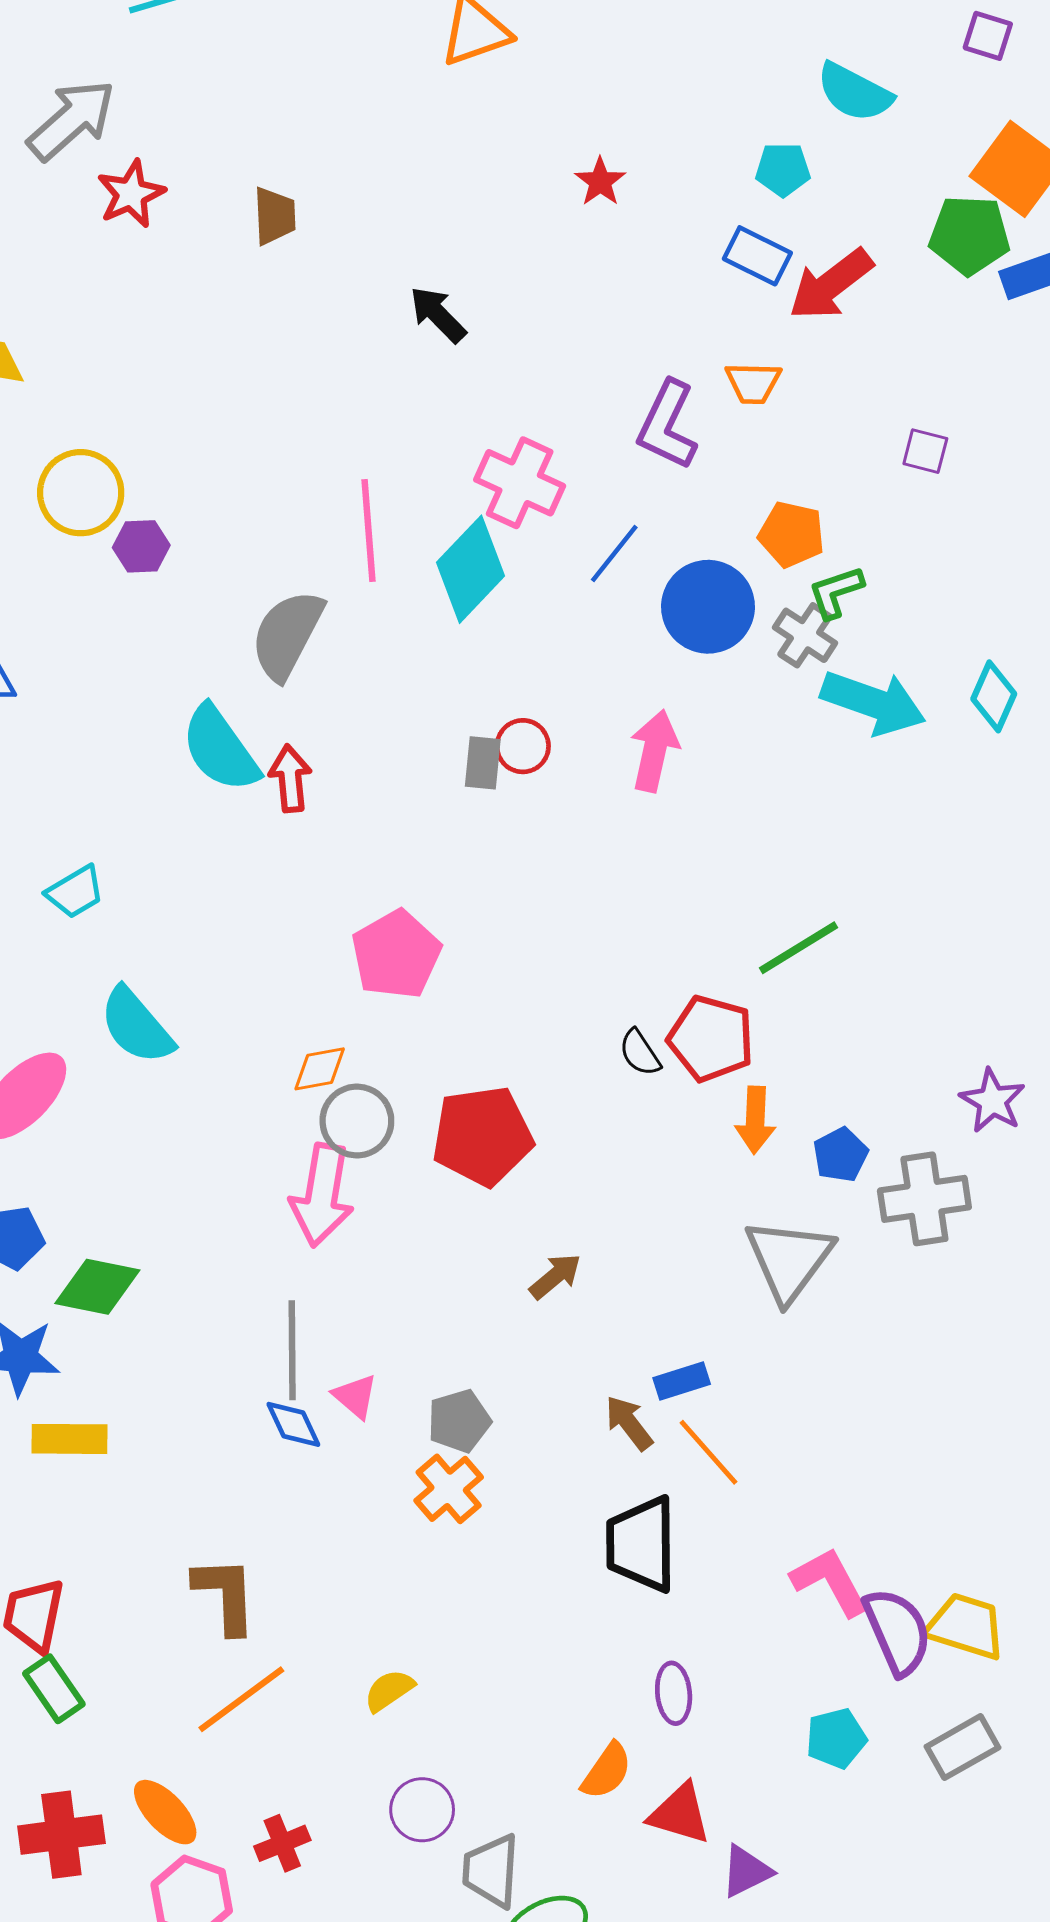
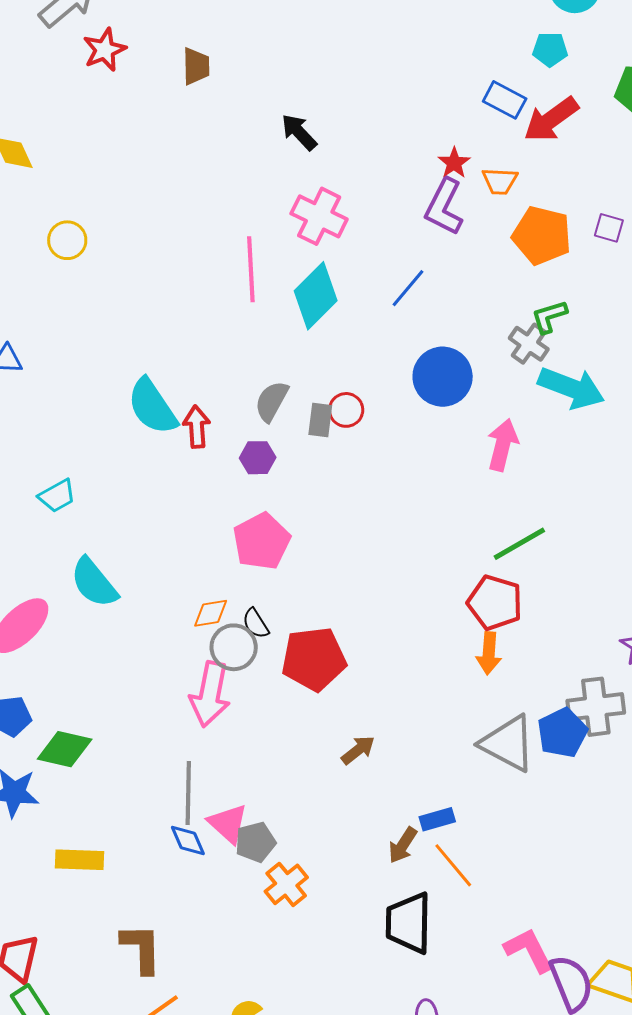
cyan pentagon: (783, 169) -> (550, 49), moved
red star: (600, 182) -> (454, 163), moved
pink cross: (520, 483) -> (319, 216), moved
yellow circle: (81, 493) -> (67, 240), size x0.7
orange pentagon: (792, 534) -> (542, 235), moved, size x1.4
purple hexagon: (141, 546) -> (258, 458), moved
blue circle: (708, 607) -> (443, 377), moved
gray semicircle: (287, 635) -> (272, 401), moved, size x0.7
pink arrow: (654, 751) -> (503, 445), moved
red pentagon: (711, 1039) -> (495, 603), moved
black semicircle: (640, 1053) -> (256, 623), moved
blue pentagon: (841, 1155) -> (562, 733), moved, size x1.4
gray triangle: (789, 1260) -> (508, 743), turned -40
pink triangle: (355, 1396) -> (228, 824), size x1.4
gray pentagon: (459, 1421) -> (255, 842), moved
brown arrow: (629, 1423) -> (403, 845), turned -111
yellow rectangle: (69, 1439) -> (79, 860), moved

